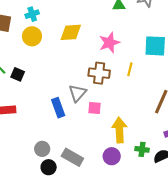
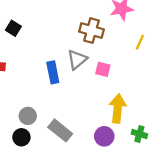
brown cross: (99, 73) -> (92, 31), moved
pink square: (94, 108) -> (103, 69), moved
black circle: (49, 167) -> (21, 137), moved

